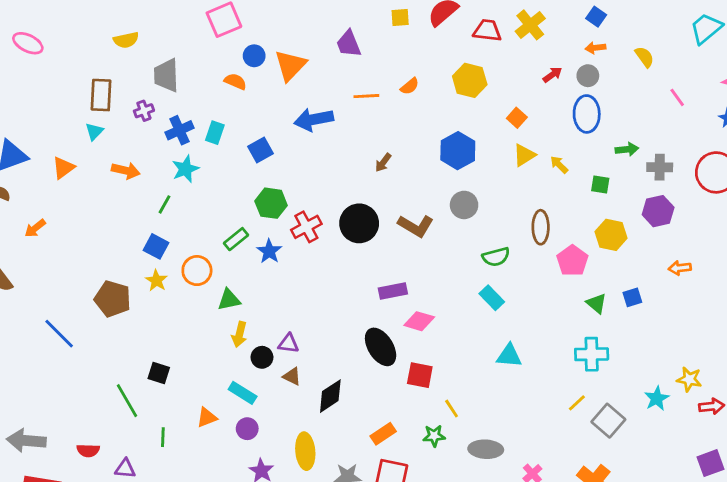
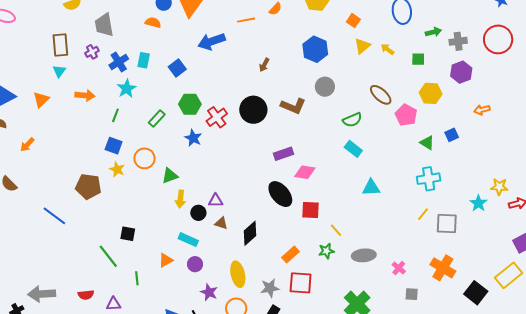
brown ellipse: (541, 227) -> (381, 95), turned -40
green rectangle: (236, 239) -> (157, 118), moved
gray square: (608, 421) -> (447, 224), turned -30

